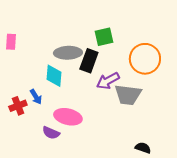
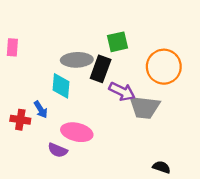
purple arrow: (108, 81) -> (122, 91), turned -125
red cross: (18, 106) -> (20, 120), turned 30

